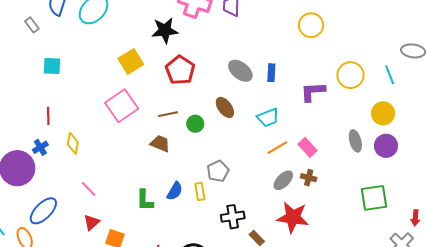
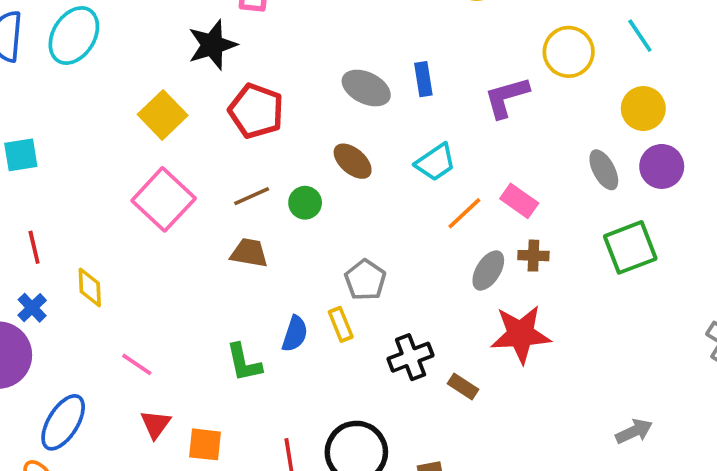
green square: (374, 198) -> (630, 247), moved

